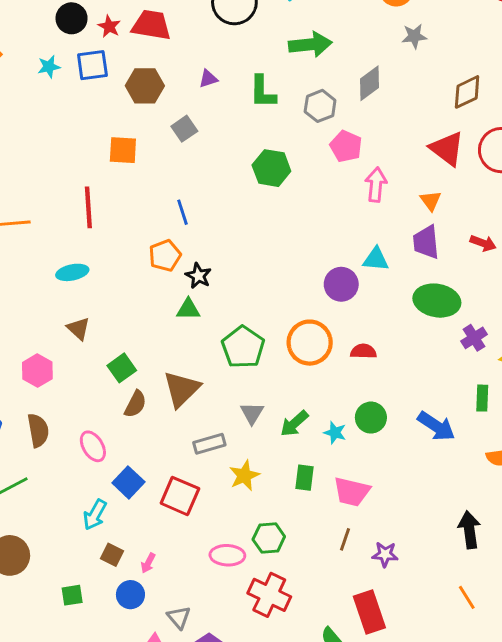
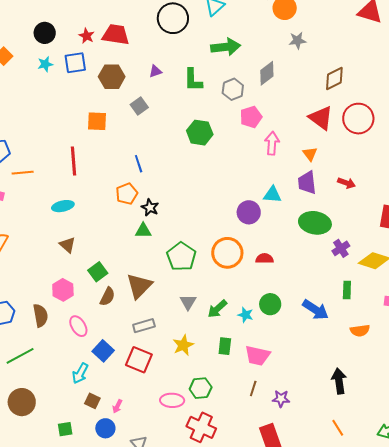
black circle: (72, 18) -> (45, 33), moved
pink pentagon: (346, 146) -> (251, 117), turned 30
pink hexagon: (37, 371) -> (63, 290), moved
gray rectangle: (209, 444) -> (144, 326), moved

